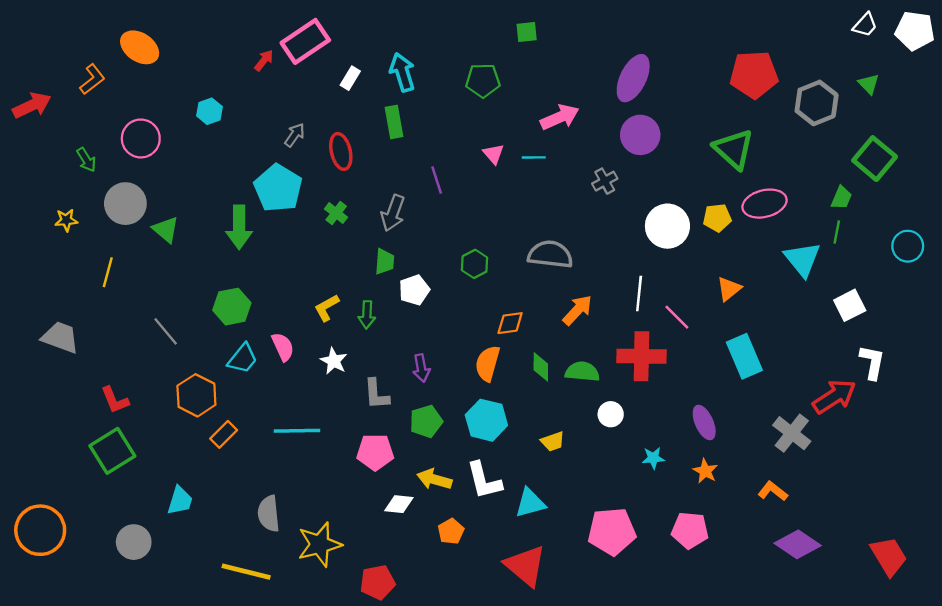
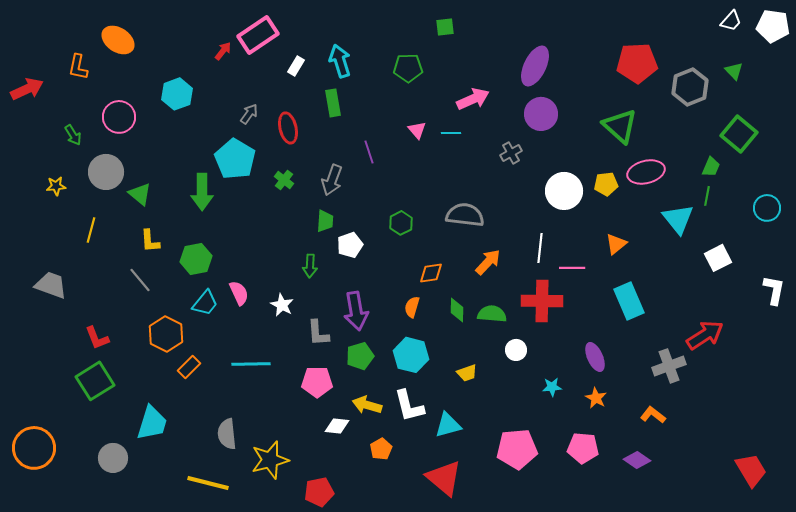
orange L-shape: (92, 79) -> (78, 67), turned 140
cyan hexagon: (209, 111) -> (177, 94), size x1.4
yellow L-shape: (327, 308) -> (150, 241), moved, turned -65
pink line: (677, 317) -> (572, 268), turned -45
white L-shape: (872, 362) -> (774, 290), moved
orange semicircle: (488, 363) -> (412, 307), size x0.7
purple arrow: (421, 368) -> (356, 311), size x1.6
gray cross: (792, 433) -> (669, 366), turned 32
cyan trapezoid: (180, 501) -> (152, 423), size x1.4
purple diamond: (798, 544) -> (637, 460), moved, size x0.7

